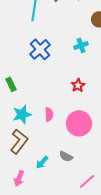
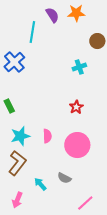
blue cross: (40, 49) -> (14, 62), moved
cyan arrow: (42, 162) -> (40, 184), turned 96

